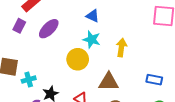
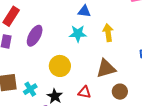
blue triangle: (93, 16) -> (84, 11), moved
yellow circle: (78, 59) -> (60, 66), moved

